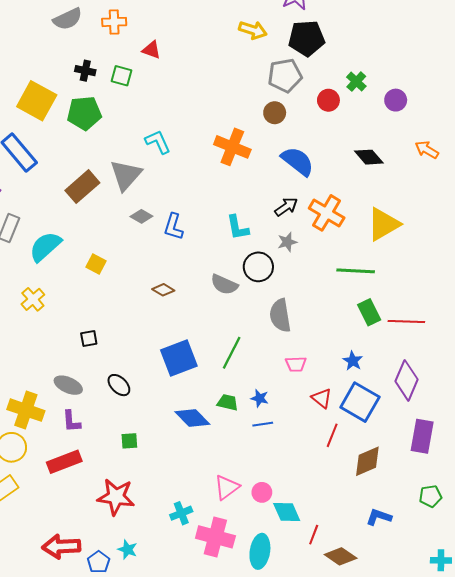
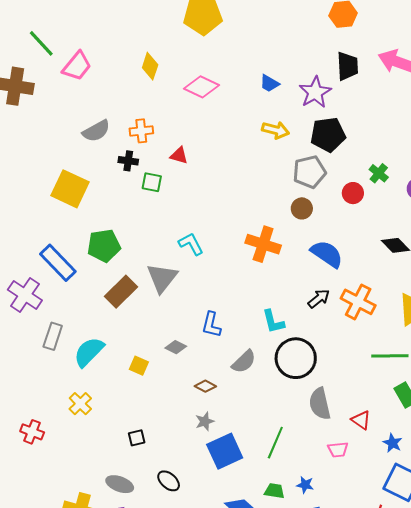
black cross: (85, 71) -> (128, 161), moved
yellow square: (37, 101) -> (70, 189), moved
green pentagon: (84, 113) -> (104, 246), moved
gray diamond: (141, 216) -> (176, 347), moved
gray star: (287, 242) -> (205, 421), moved
black circle: (258, 267) -> (296, 358), size x1.4
gray semicircle: (224, 285) -> (244, 362), moved, turned -64
red triangle: (322, 398) -> (361, 420), moved

